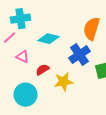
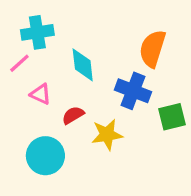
cyan diamond: (48, 39) -> (83, 65), turned 70
blue cross: (79, 55) -> (133, 91), turned -35

